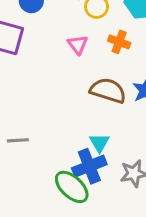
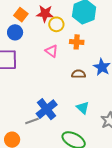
brown semicircle: (108, 90) -> (79, 74), size x0.6
blue cross: (89, 166) -> (47, 109), moved

